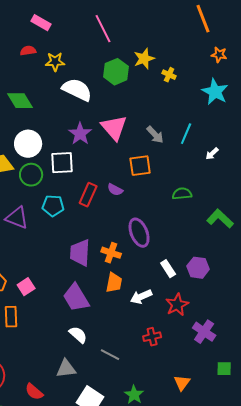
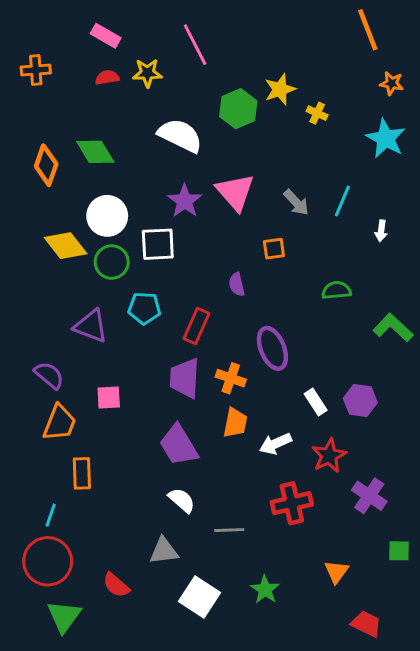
pink rectangle: (41, 23) -> (106, 36), moved
pink line: (103, 29) -> (195, 45), moved
yellow star: (55, 62) -> (147, 73), moved
white arrow: (212, 154) -> (381, 231), turned -40
orange square: (140, 166) -> (274, 249), size x0.7
purple semicircle: (115, 190) -> (237, 284), turned 49
red rectangle: (88, 195) -> (197, 326), moved
pink square: (26, 287) -> (109, 398), moved, turned 30
red cross: (152, 337) -> (292, 503), size x1.5
gray line: (110, 355) -> (229, 530), turned -30

